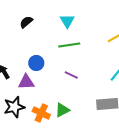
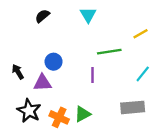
green line: (69, 45) -> (109, 52), moved
purple line: (71, 75) -> (93, 75), turned 64
black star: (14, 107) -> (29, 111), turned -30

